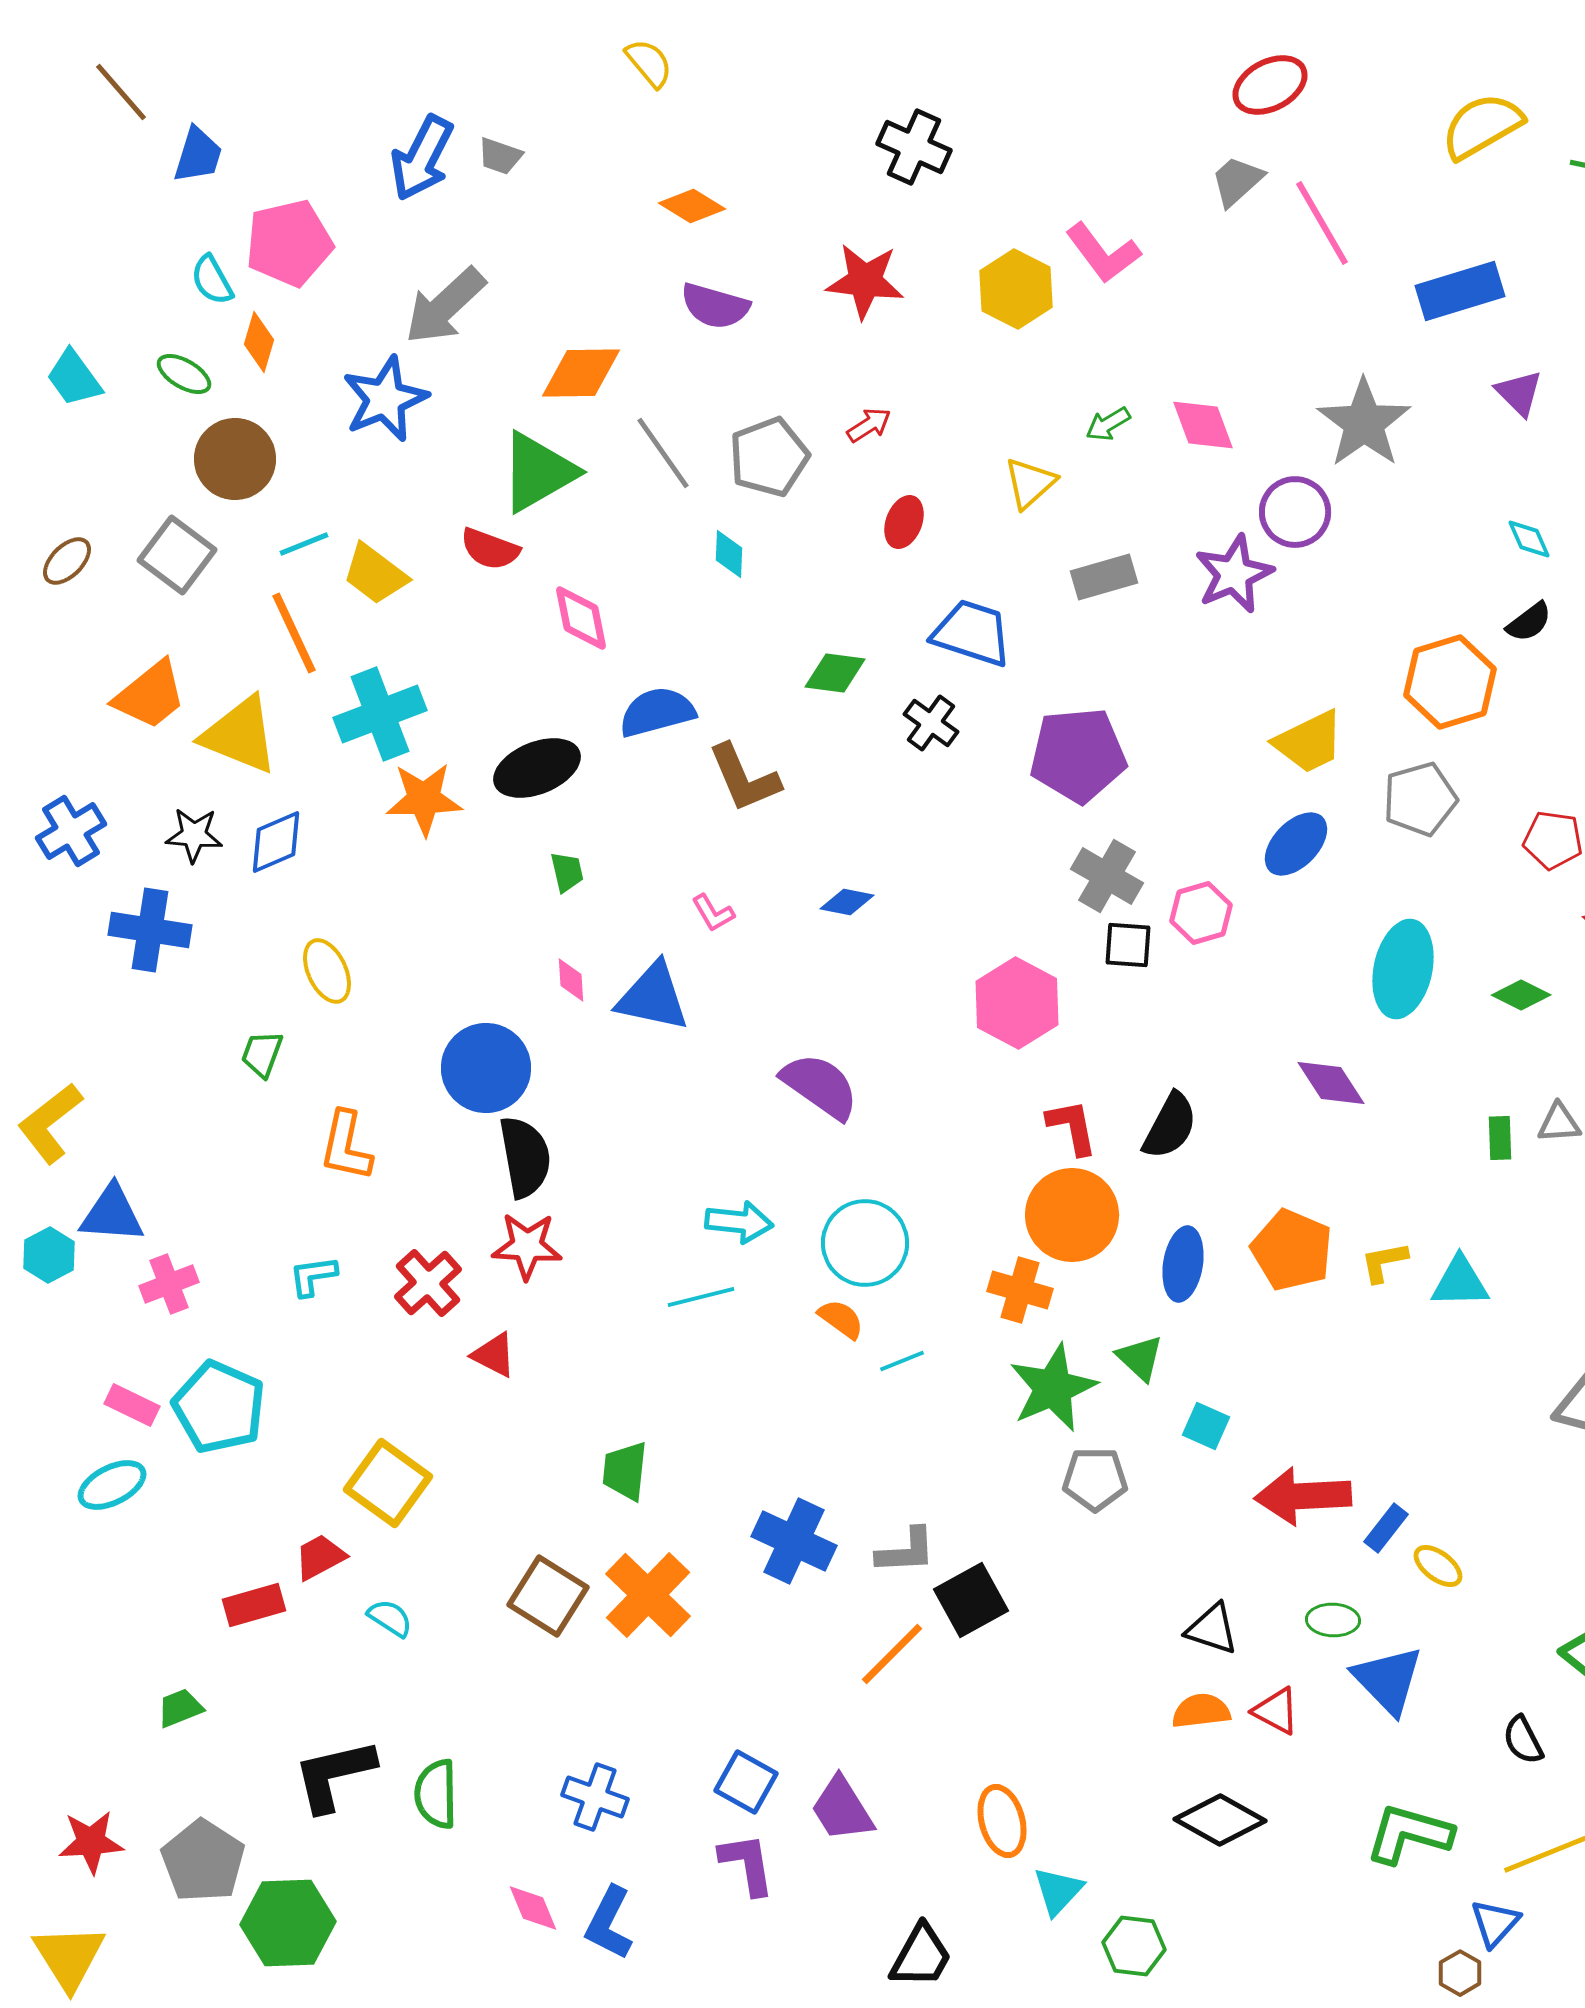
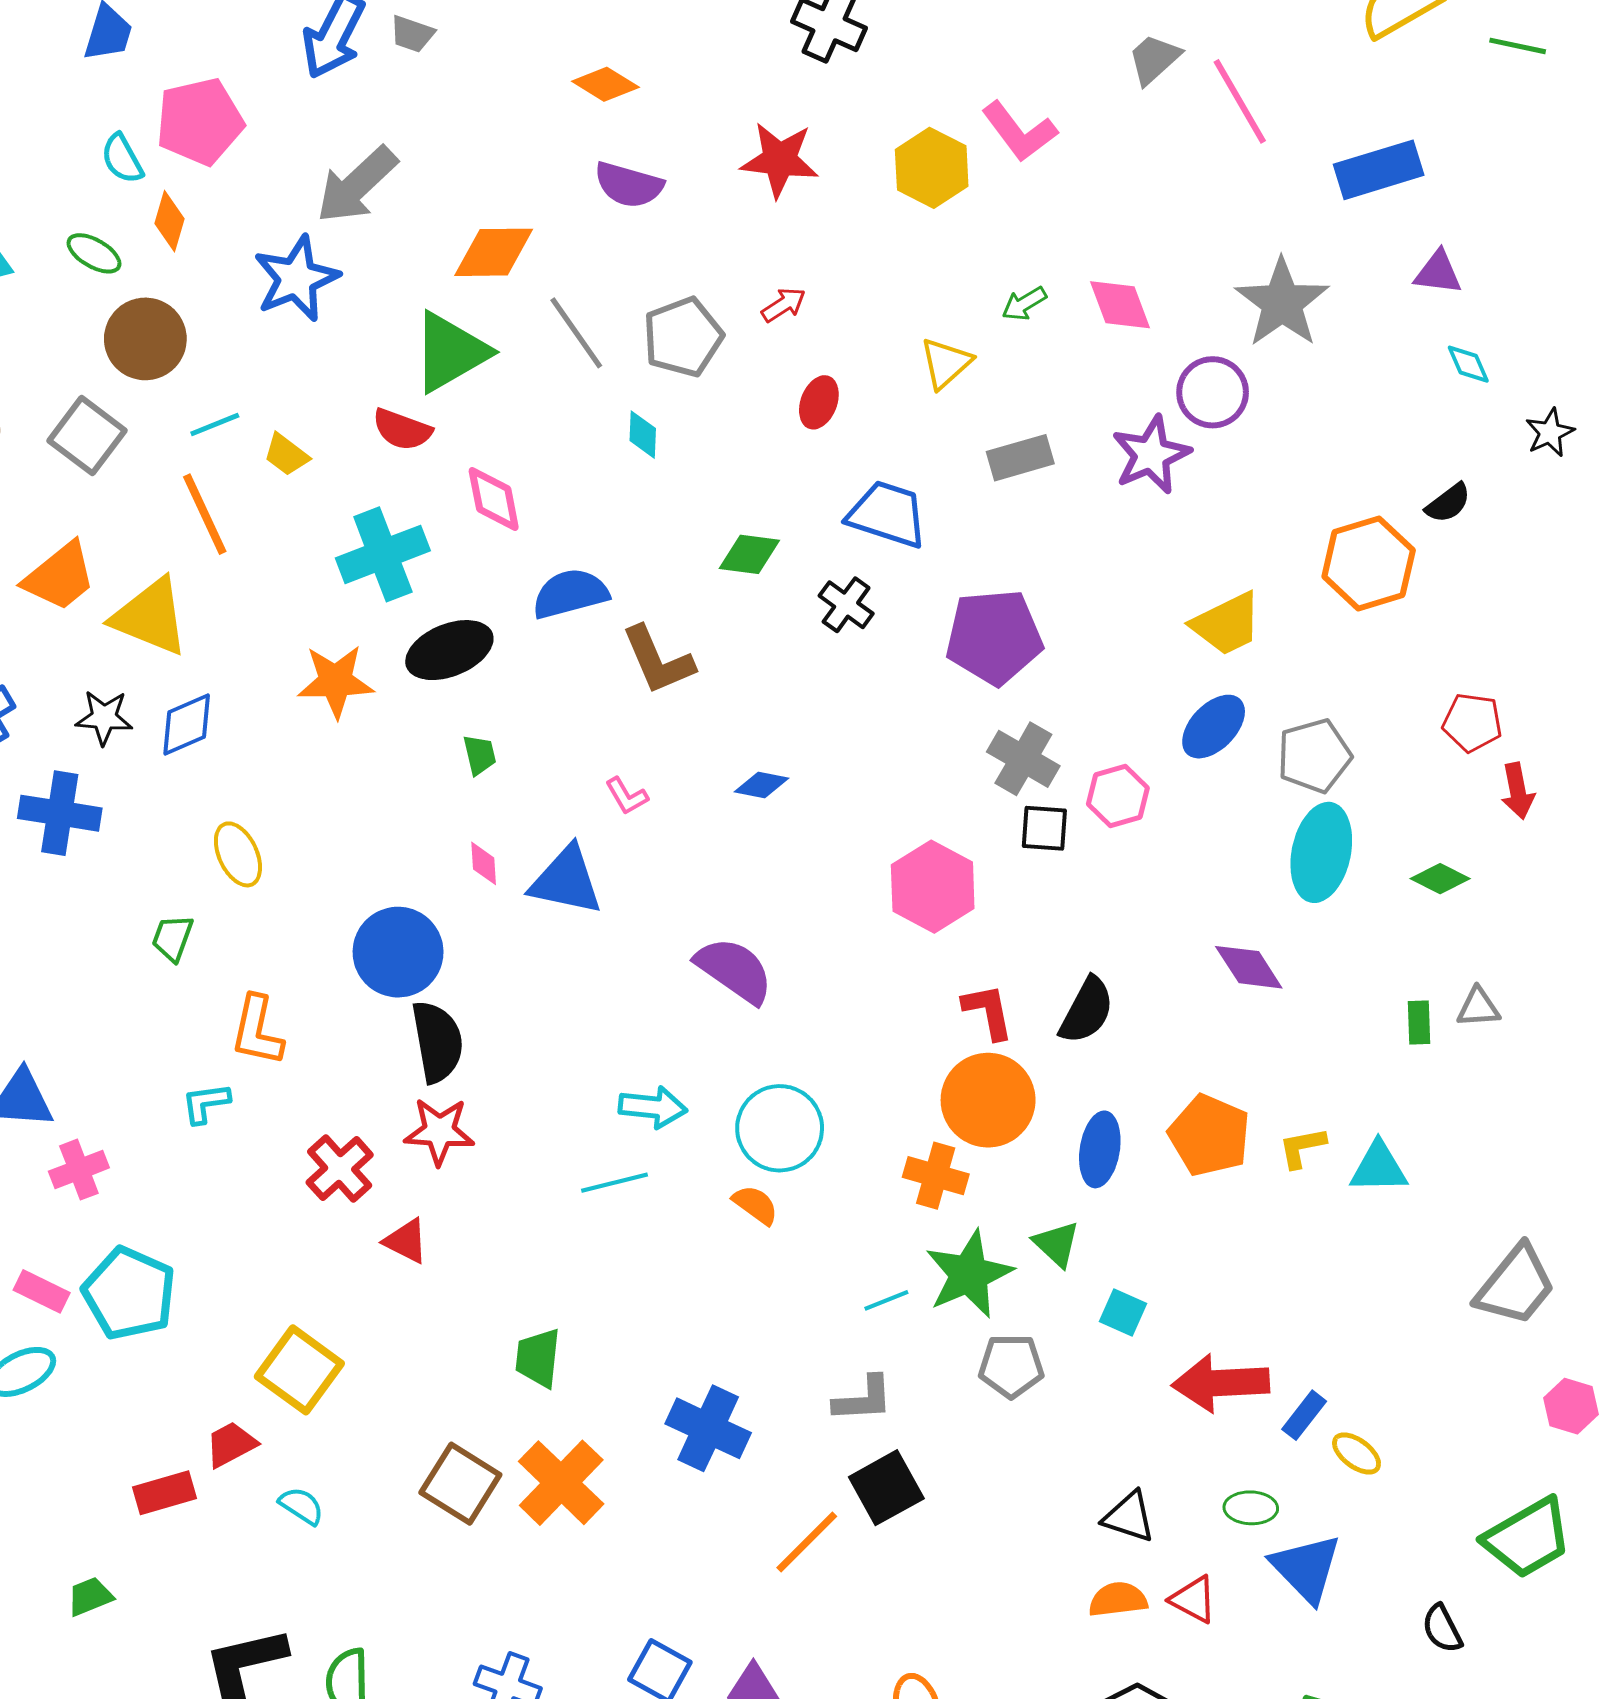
purple triangle: (1519, 393) -> (1438, 272), turned -38
cyan diamond: (1529, 539) -> (1468, 364), moved
yellow trapezoid: (375, 574) -> (286, 455), size x0.7
cyan cross: (380, 714) -> (383, 554), moved
gray pentagon: (1420, 799) -> (1314, 756), moved
cyan L-shape: (313, 1276) -> (206, 1103), moved
cyan line: (902, 1361) -> (886, 1300), moved
gray L-shape: (906, 1551) -> (863, 1399), moved

